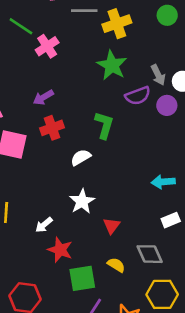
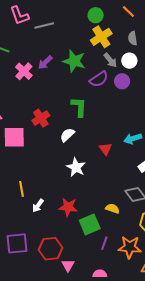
green circle: (167, 15) -> (96, 15), moved
yellow cross: (117, 24) -> (101, 37), moved
pink cross: (47, 46) -> (24, 71), moved
purple arrow: (43, 97) -> (45, 63), moved
white arrow: (44, 225) -> (38, 206), moved
red triangle: (111, 226) -> (106, 149), moved

